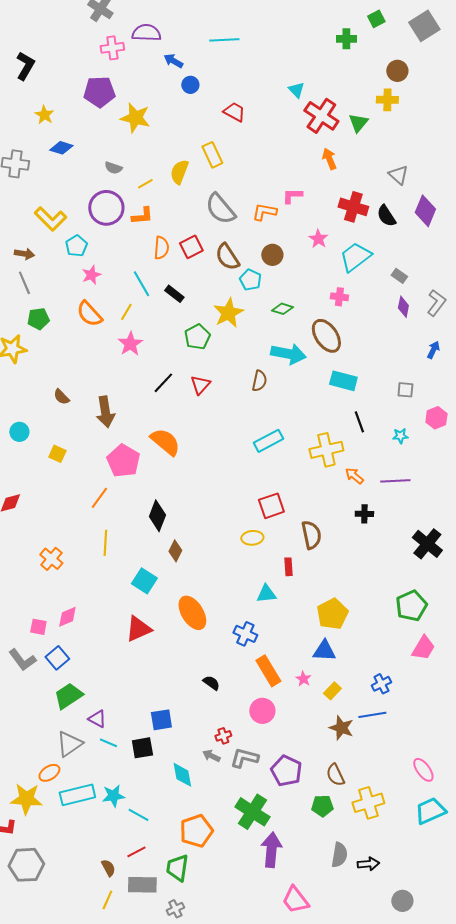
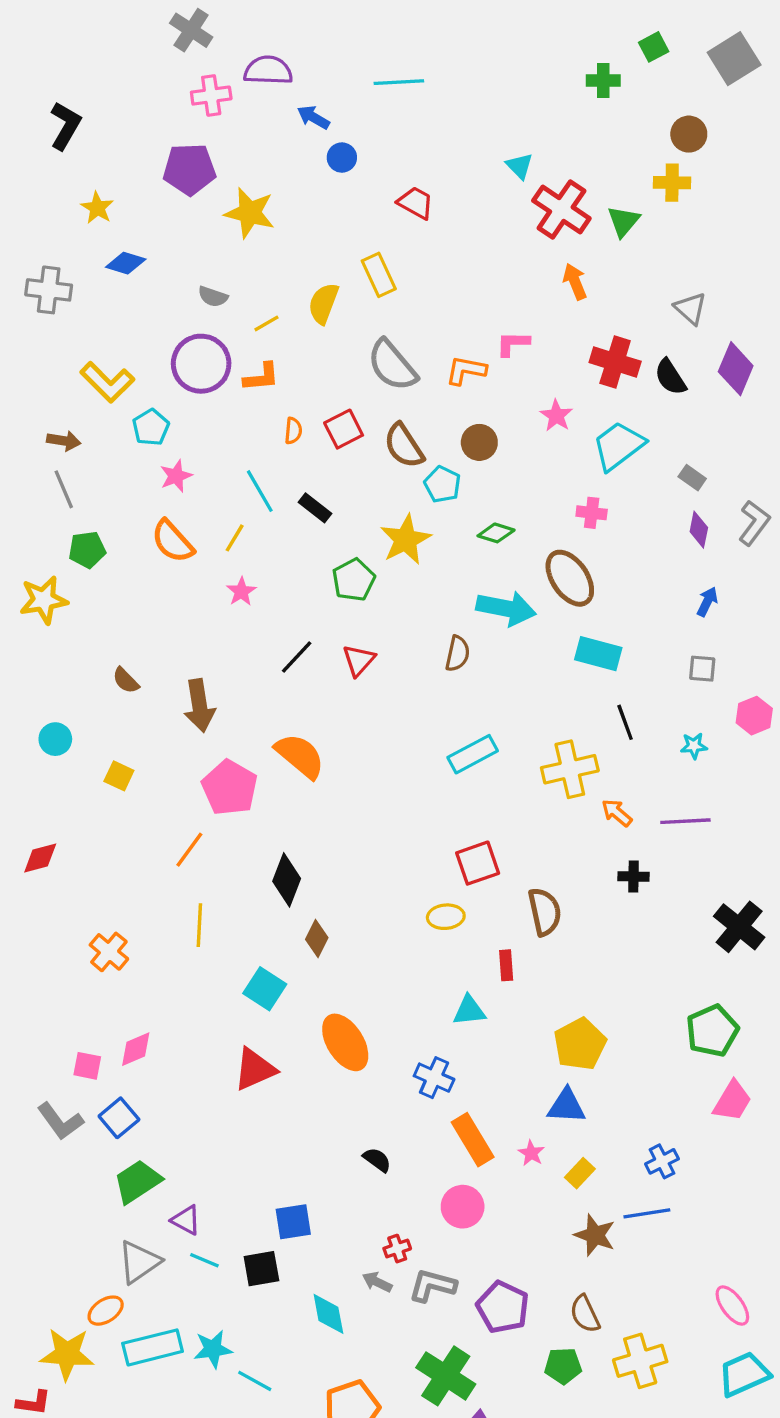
orange semicircle: (161, 248) -> (293, 431), size x0.7
pink star: (130, 344) -> (241, 592), size x0.7
blue arrow: (433, 350) -> (707, 602), moved

